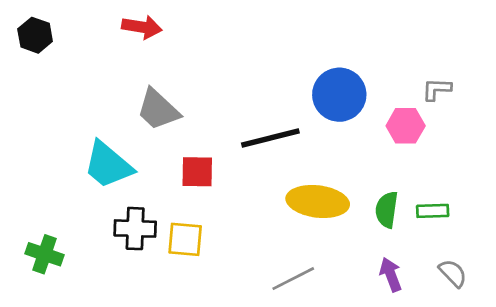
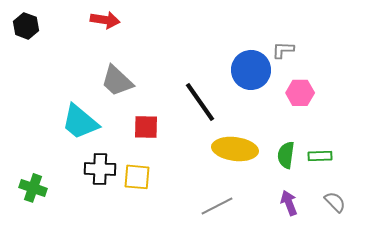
gray L-shape: (437, 89) -> (283, 50), moved
black line: (270, 138) -> (200, 102), turned 69

